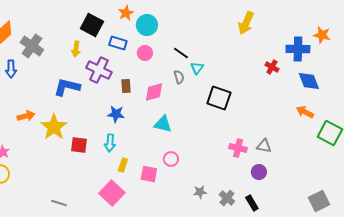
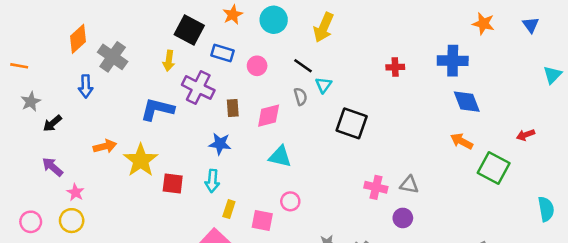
yellow arrow: (246, 23) -> (324, 27), moved
cyan circle: (147, 25) -> (274, 20), moved
orange star: (322, 35) -> (483, 24), moved
red cross: (272, 67) -> (395, 67), moved, turned -32

